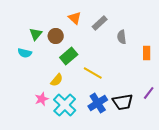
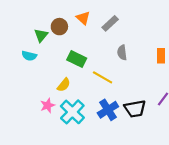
brown circle: (56, 36) -> (59, 27), moved
gray semicircle: (122, 37) -> (122, 53), moved
green rectangle: (69, 56) -> (77, 59), turned 66

